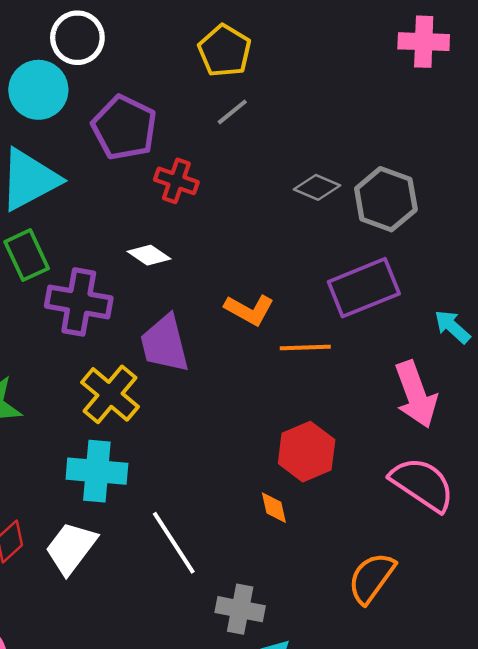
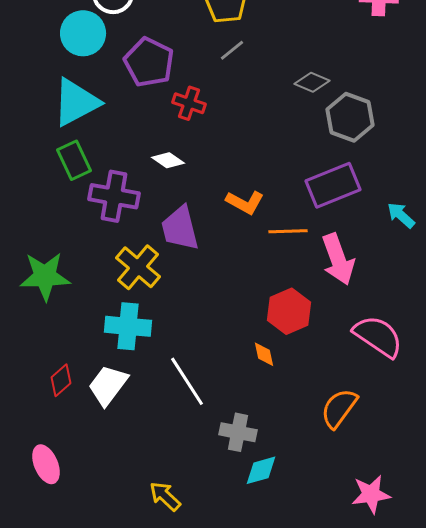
gray diamond: (317, 187) -> (312, 82), moved
pink arrow: (416, 394) -> (338, 259), moved

